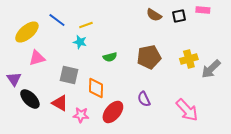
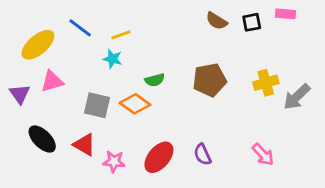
purple triangle: (14, 79) -> (20, 94), moved
orange diamond: (96, 88) -> (135, 104), moved, turned -55
purple semicircle: (144, 99) -> (203, 154), moved
pink arrow: (187, 110) -> (263, 154), size x0.7

